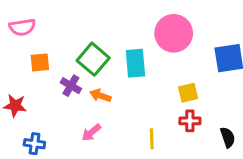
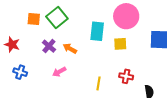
green square: (93, 59) -> (57, 17), moved
purple cross: (71, 86) -> (49, 46), moved
yellow square: (188, 93) -> (120, 44), moved

